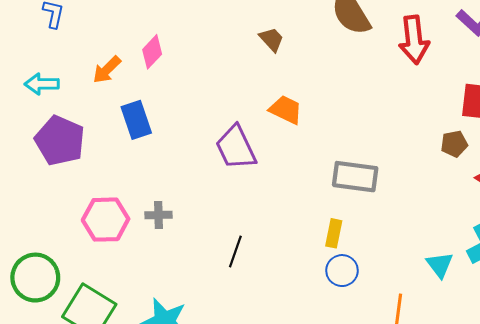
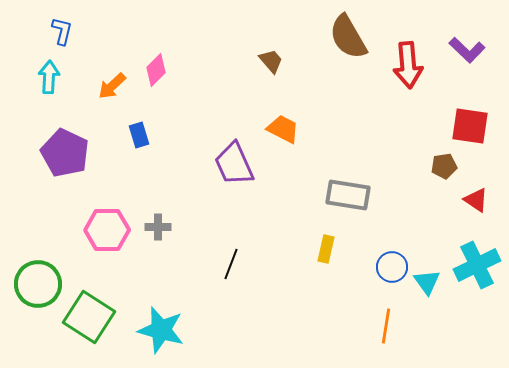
cyan arrow: (42, 84) -> (49, 77), moved, turned 92
blue rectangle: (136, 120) -> (139, 135), size x0.7
blue circle: (342, 271) -> (392, 267), moved

